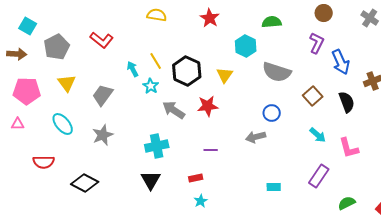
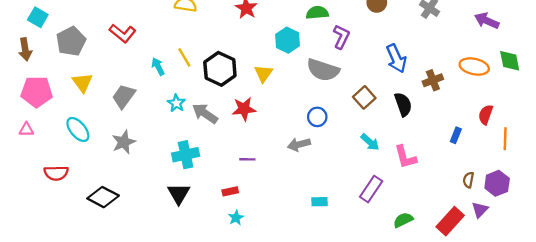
purple L-shape: (317, 43) -> (341, 37), moved
brown arrow: (17, 54) -> (25, 49), turned 78
cyan star: (151, 86) -> (176, 103), moved

